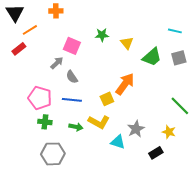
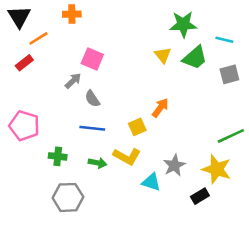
green star: (102, 35) -> (183, 24), moved, size x1.5
green trapezoid: (152, 57) -> (195, 58), moved
orange arrow: (125, 84) -> (160, 108), size x0.7
pink pentagon: (40, 98) -> (24, 126), moved
green line: (180, 106) -> (231, 136), turned -70
yellow star: (169, 132) -> (217, 169), size x1.6

